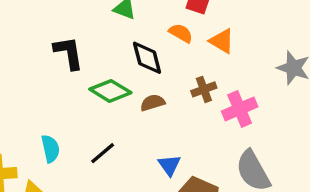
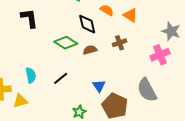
black L-shape: (69, 53) -> (29, 18), moved
pink cross: (240, 109) -> (160, 55), moved

